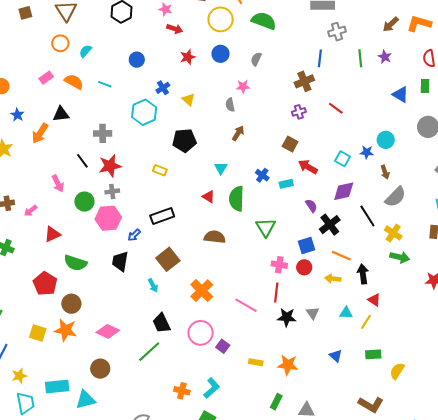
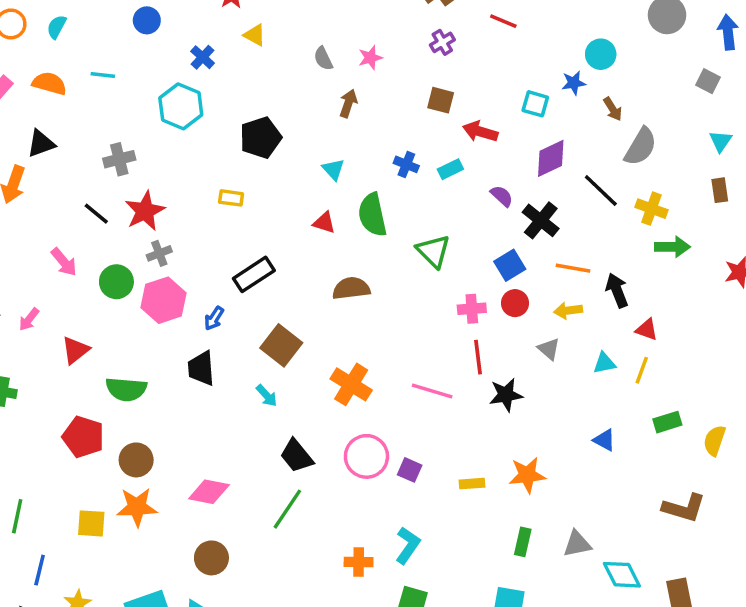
pink star: (243, 86) -> (370, 58), moved
yellow triangle: (188, 100) -> (255, 35), moved
gray triangle: (313, 313) -> (549, 349), moved

